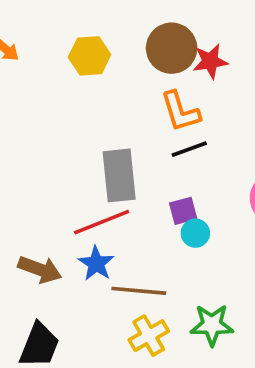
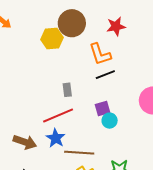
brown circle: (172, 48) -> (72, 23), moved
yellow hexagon: (90, 56) -> (52, 39), moved
gray rectangle: (119, 175) -> (67, 90), size x0.5

